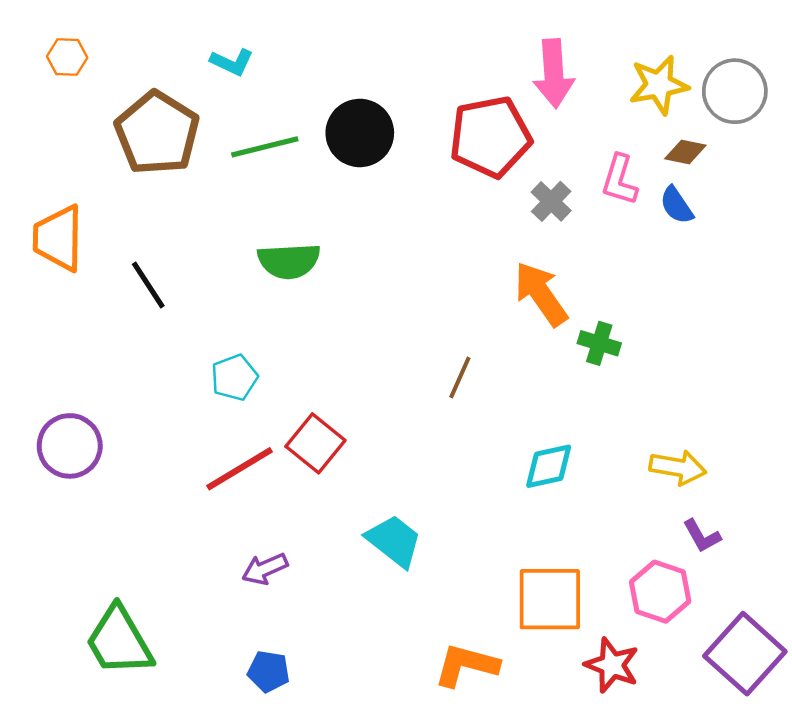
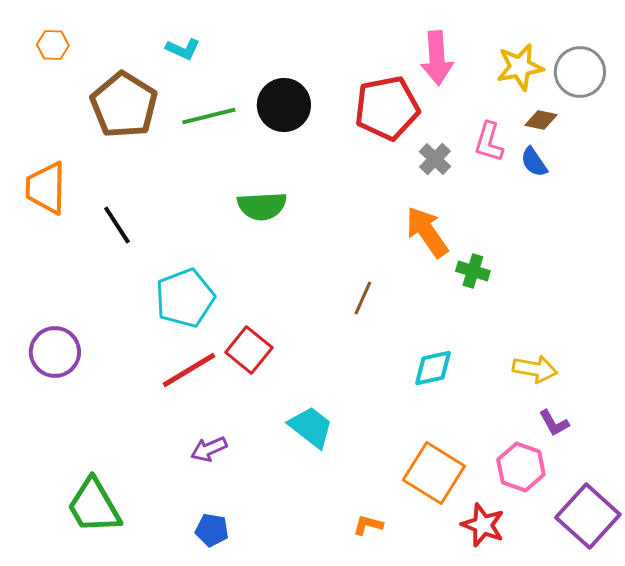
green semicircle: (289, 261) -> (262, 206), moved
cyan pentagon: (234, 378) -> (185, 298), size x1.6
orange square: (550, 599) -> (434, 473), turned 32
orange L-shape: (466, 665) -> (368, 525), size x0.6

